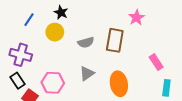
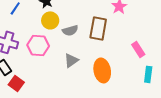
yellow circle: (55, 32) -> (50, 20), moved
pink hexagon: (53, 83) -> (38, 45), moved

